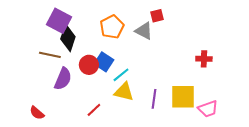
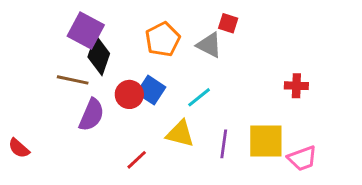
red square: (157, 16) -> (228, 23), turned 32
cyan line: (121, 75) -> (199, 97), moved
red semicircle: (37, 113) -> (19, 148), moved

